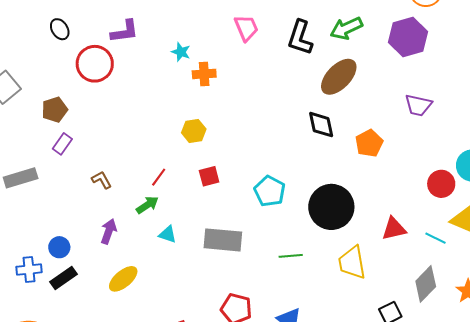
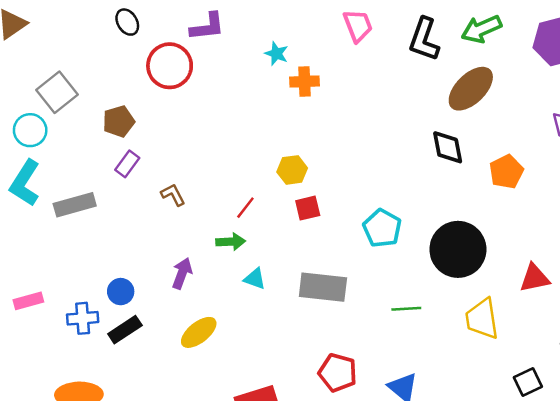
yellow hexagon: (194, 131) -> (292, 170), moved
brown L-shape: (102, 180) -> (173, 195), moved
green arrow: (147, 205) -> (231, 242), turned 30

